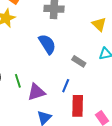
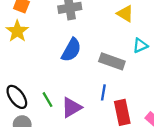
blue semicircle: (47, 44) -> (71, 50), turned 75
gray rectangle: (79, 61) -> (112, 61), size x1.5

